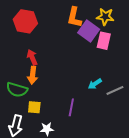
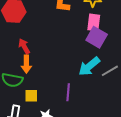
purple square: (89, 31) -> (97, 37), moved
cyan arrow: (95, 84) -> (89, 66), size x1.6

